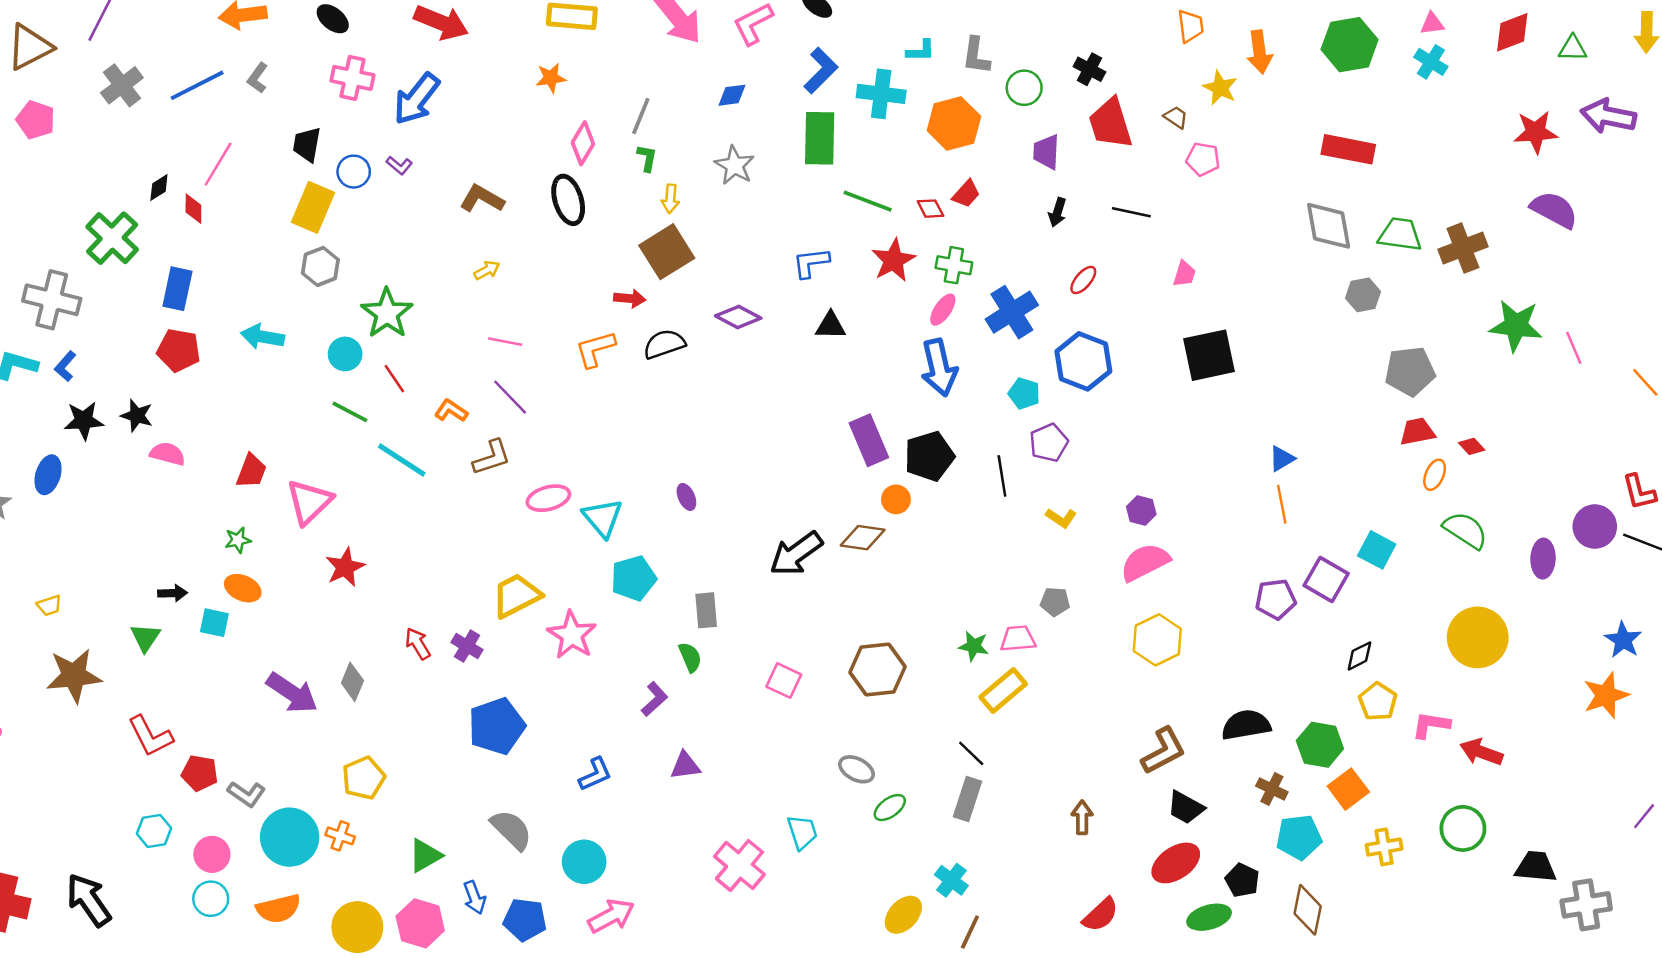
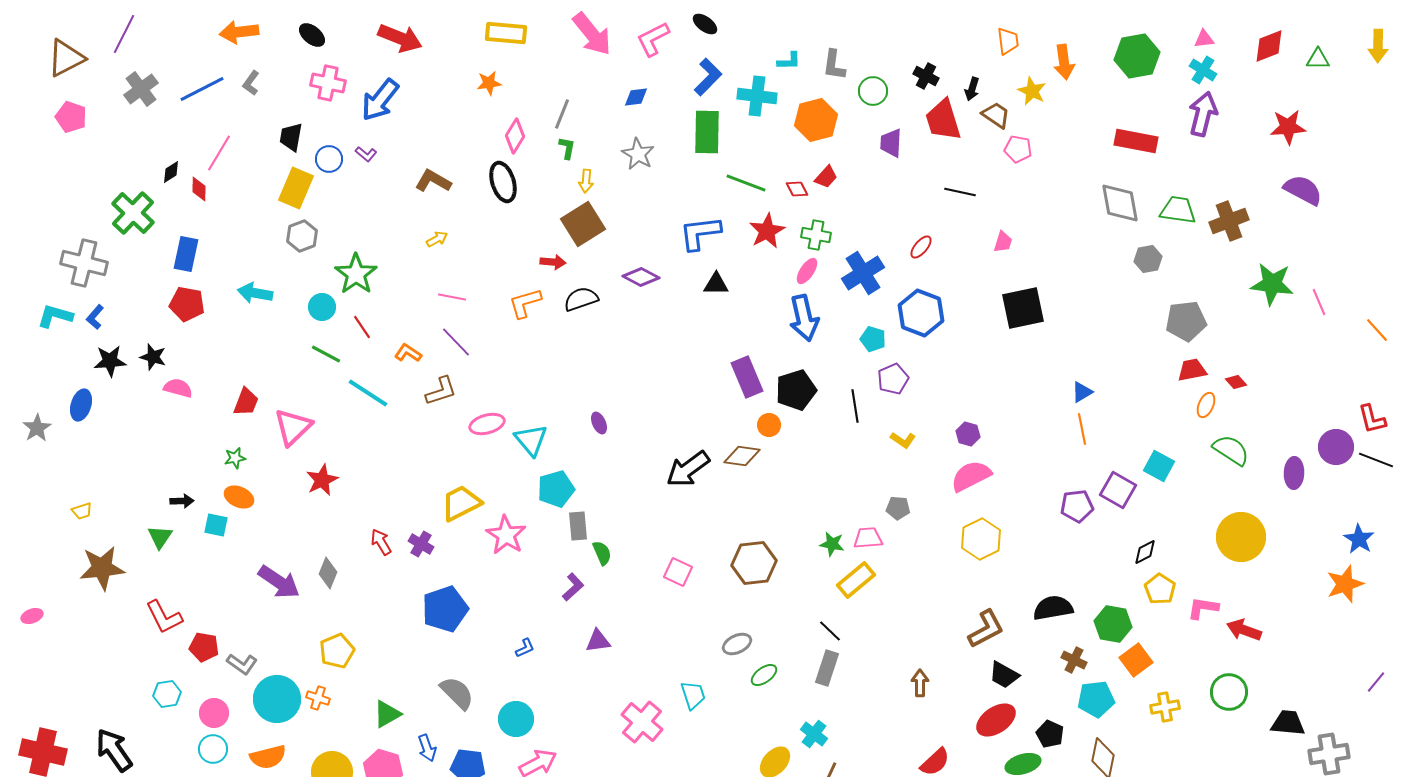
purple arrow: (1608, 116) -> (1203, 114), moved, turned 93
brown trapezoid: (1176, 117) -> (996, 115), size x1.4
black arrow: (1057, 212) -> (972, 89), moved
blue L-shape: (811, 263) -> (700, 233), size x1.4
gray rectangle: (706, 610) -> (578, 526), moved
gray ellipse: (857, 769) -> (737, 644), turned -52
blue L-shape: (595, 774) -> (525, 648), size x0.7

